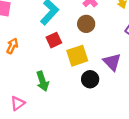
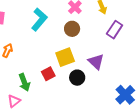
red square: (54, 40) -> (48, 74), moved
green arrow: (42, 81) -> (24, 82), moved

